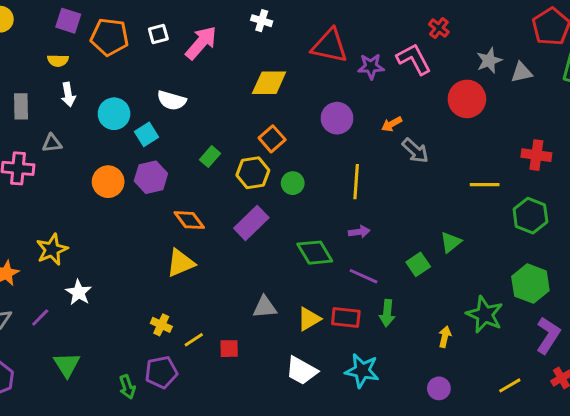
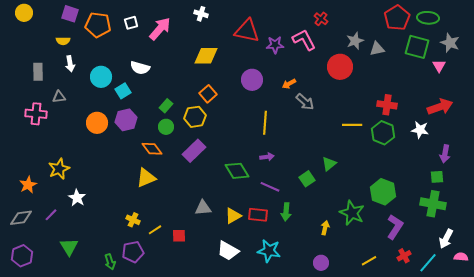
green circle: (293, 183) -> (166, 127), moved
green hexagon: (530, 216) -> (383, 133), moved

